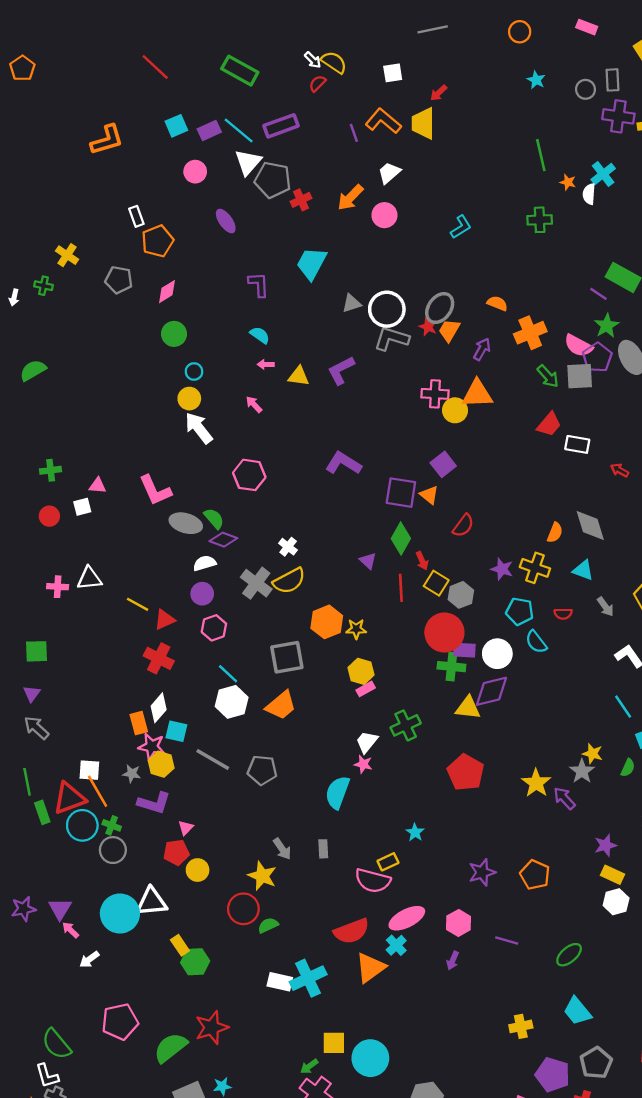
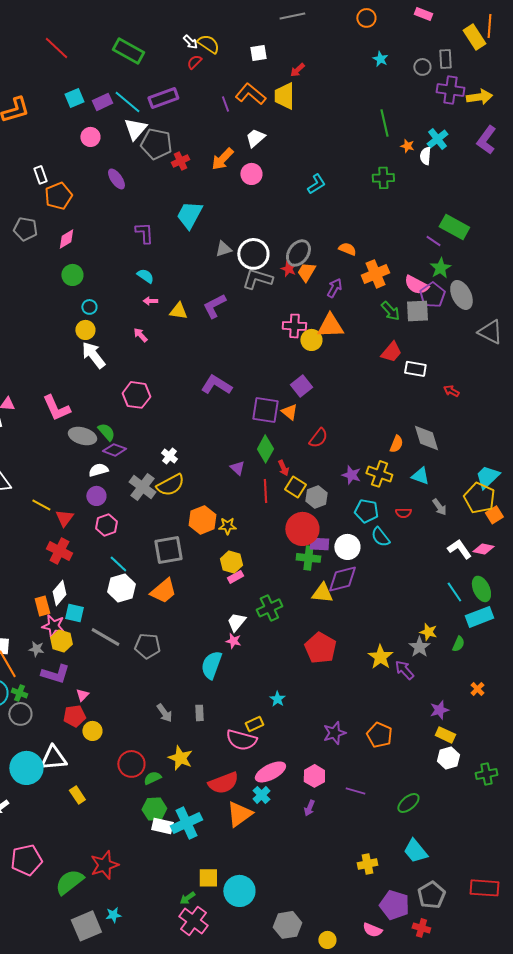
red triangle: (165, 620) -> (64, 518), turned -30
yellow star: (262, 876) -> (180, 758), moved
green hexagon: (195, 962) -> (154, 809), moved

